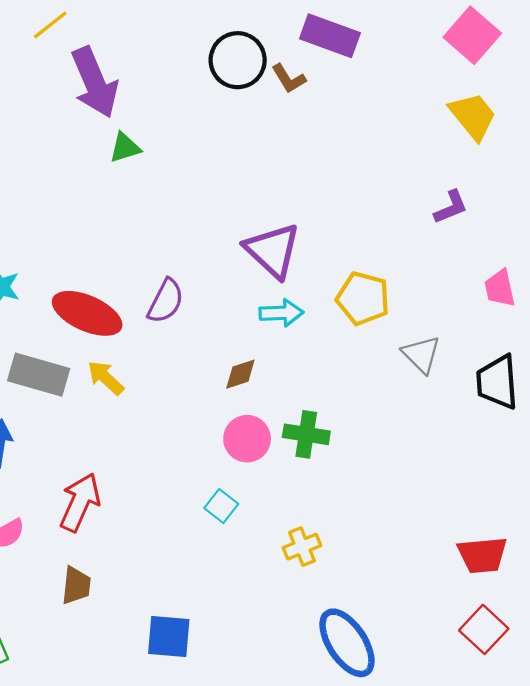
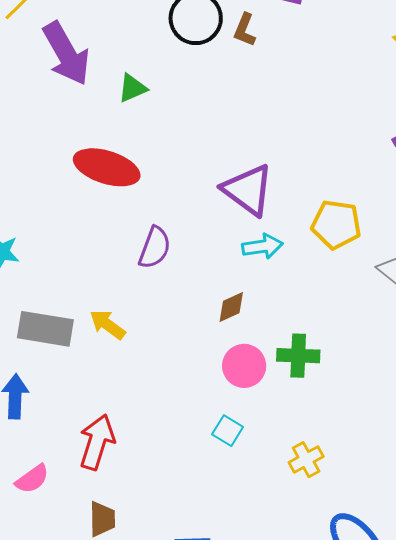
brown L-shape: (289, 79) -> (245, 30), turned 60
green triangle: (125, 148) -> (132, 88), moved
red ellipse: (87, 313) -> (107, 167), moved

